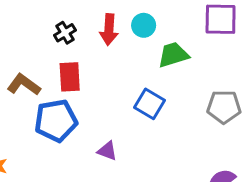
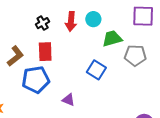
brown L-shape: (24, 85) -> (15, 56), turned 105
gray pentagon: (224, 107) -> (135, 55), moved

